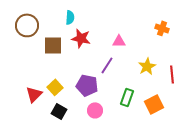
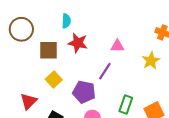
yellow star: (147, 66) -> (151, 61), moved
yellow square: (55, 87) -> (54, 79), moved

